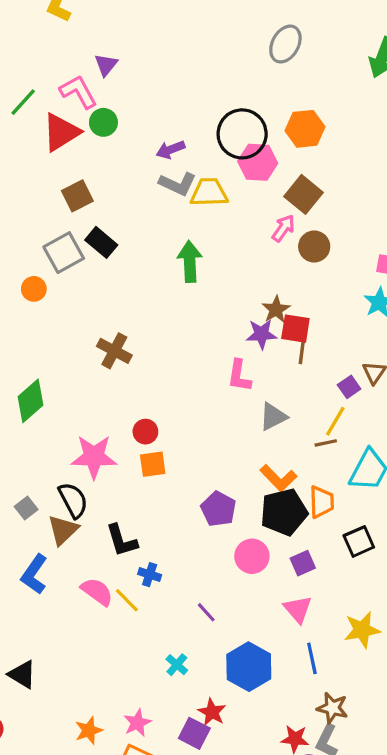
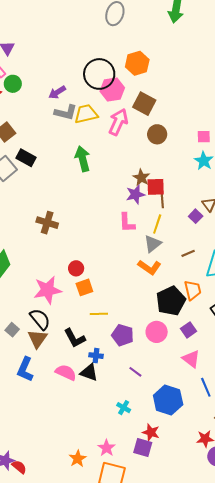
pink arrow: (283, 228) -> (118, 122), moved, size x1.5
yellow line: (335, 421) -> (157, 224), moved
orange L-shape: (278, 478) -> (149, 267), moved
purple pentagon: (218, 509) -> (123, 335), moved
yellow line: (127, 600) -> (99, 314), moved, turned -36
black triangle: (22, 674) -> (89, 373), moved

